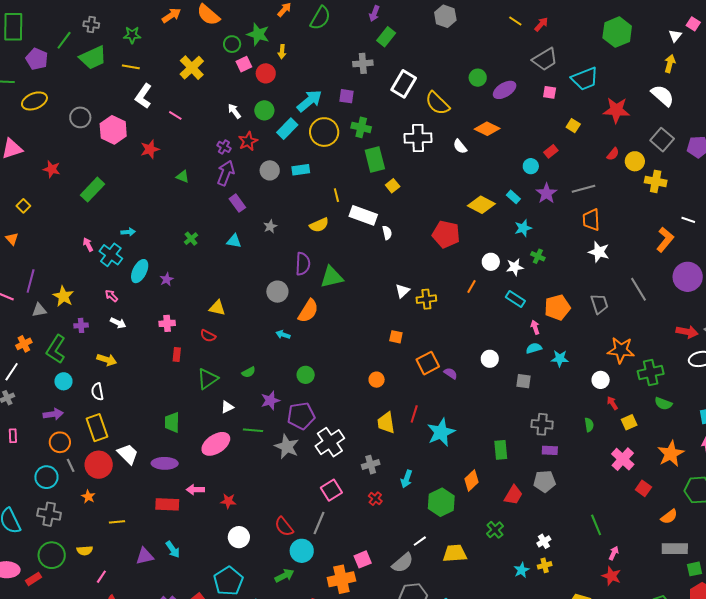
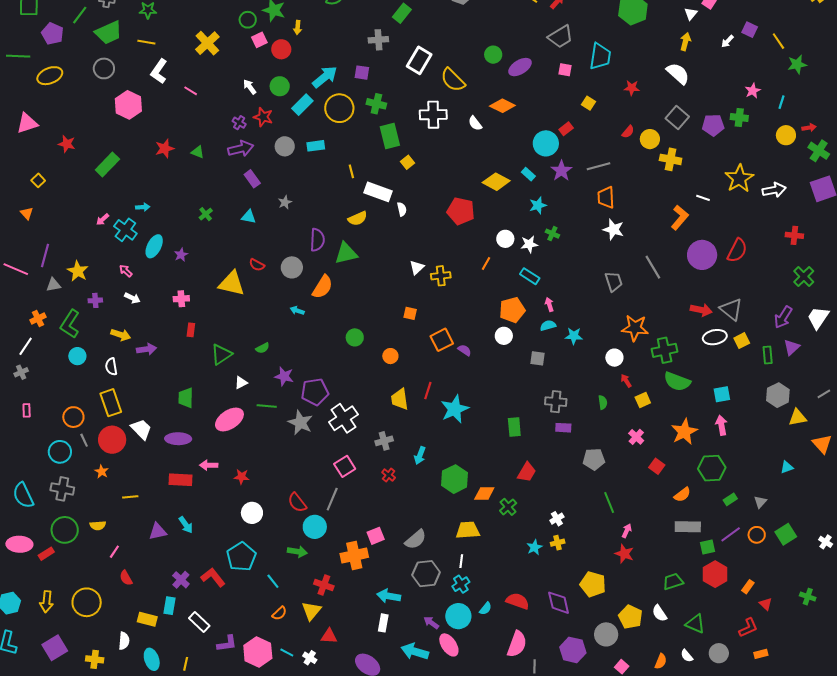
cyan trapezoid: (585, 79) -> (600, 56), turned -60
red star: (616, 110) -> (632, 88), size x0.6
gray circle: (80, 117) -> (104, 68), moved
red star: (248, 141) -> (263, 117), turned -30
red star: (150, 149) -> (165, 148), moved
cyan circle: (531, 166) -> (546, 143), size x1.6
purple arrow: (226, 173) -> (241, 149), turned 55
yellow semicircle: (319, 225) -> (358, 218), moved
pink arrow: (88, 245) -> (103, 219), turned -104
orange pentagon: (557, 307) -> (512, 310), moved
yellow triangle: (217, 308) -> (232, 284), size x1.6
red semicircle: (208, 336) -> (257, 265), moved
green circle: (306, 375) -> (355, 337), moved
purple star: (270, 400) -> (284, 376), turned 30
green semicircle: (663, 404) -> (677, 382), size x1.5
purple arrow: (53, 414) -> (147, 349), moved
pink cross: (623, 459) -> (636, 437), size x0.7
orange diamond: (471, 481) -> (484, 494), moved, turned 45
gray pentagon: (544, 481) -> (594, 459), moved
white line: (420, 541) -> (461, 561), moved, turned -48
green arrow: (284, 576) -> (297, 552), turned 36

